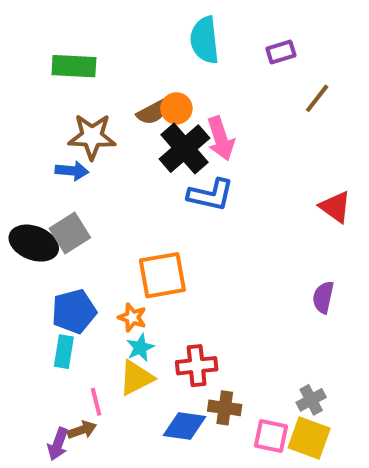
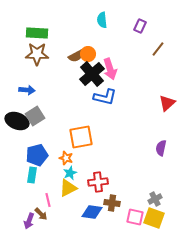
cyan semicircle: (205, 40) -> (102, 20), size x0.7
purple rectangle: (281, 52) -> (140, 26), turned -48
brown star: (92, 137) -> (37, 54), moved
blue arrow: (72, 171) -> (27, 90), moved
red triangle: (335, 207) -> (167, 103), turned 42
brown arrow: (82, 430) -> (41, 214), turned 64

